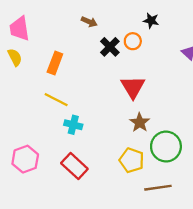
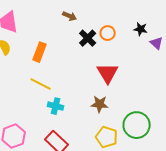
black star: (151, 21) -> (141, 29), moved
brown star: (140, 122) -> (100, 104), moved, turned -30

